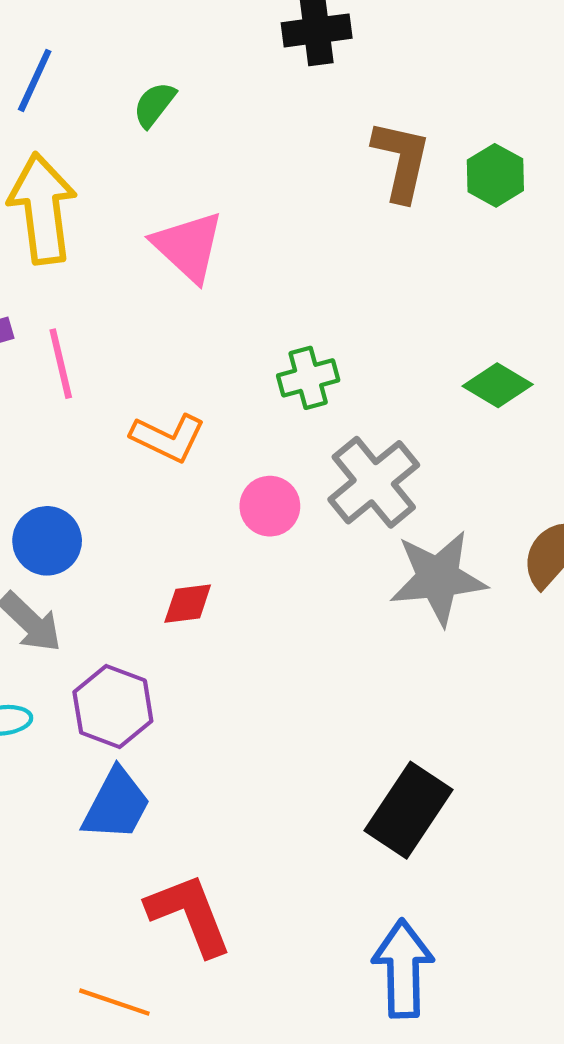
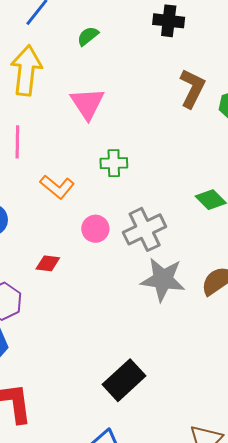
green cross: (308, 378) -> (114, 163), moved

